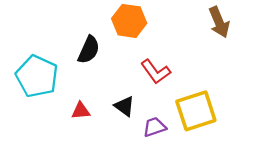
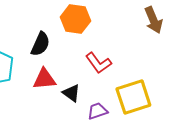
red triangle: (81, 111) -> (44, 79), moved, size x1.4

